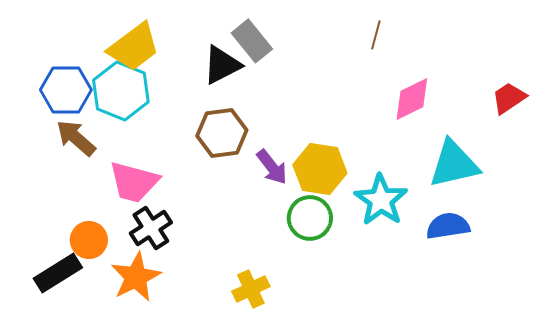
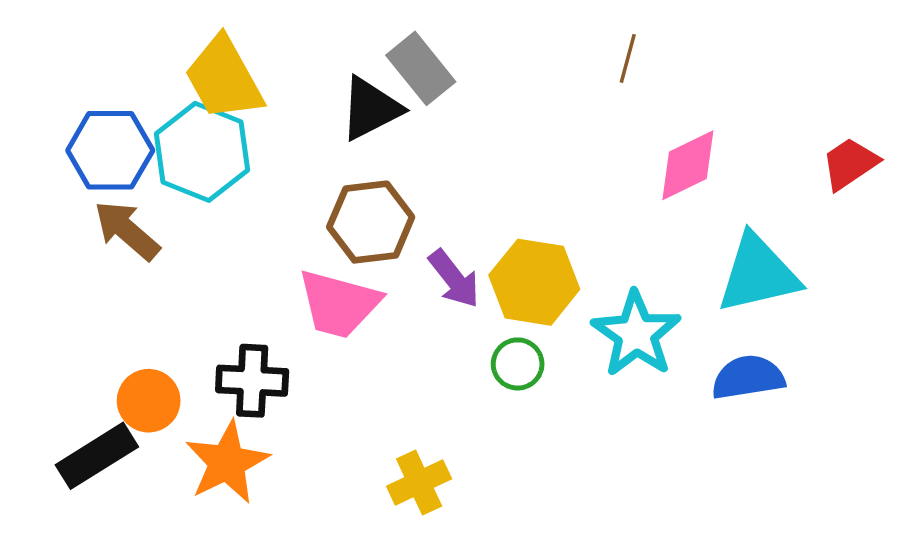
yellow trapezoid: (134, 47) -> (224, 78), turned 98
pink trapezoid: (134, 182) -> (339, 304), moved
green circle: (310, 218) -> (518, 364), size x0.7
black cross: (151, 228) -> (252, 381), turned 36

